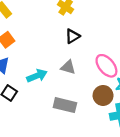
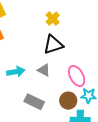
black triangle: (73, 36) -> (53, 45), size x1.5

